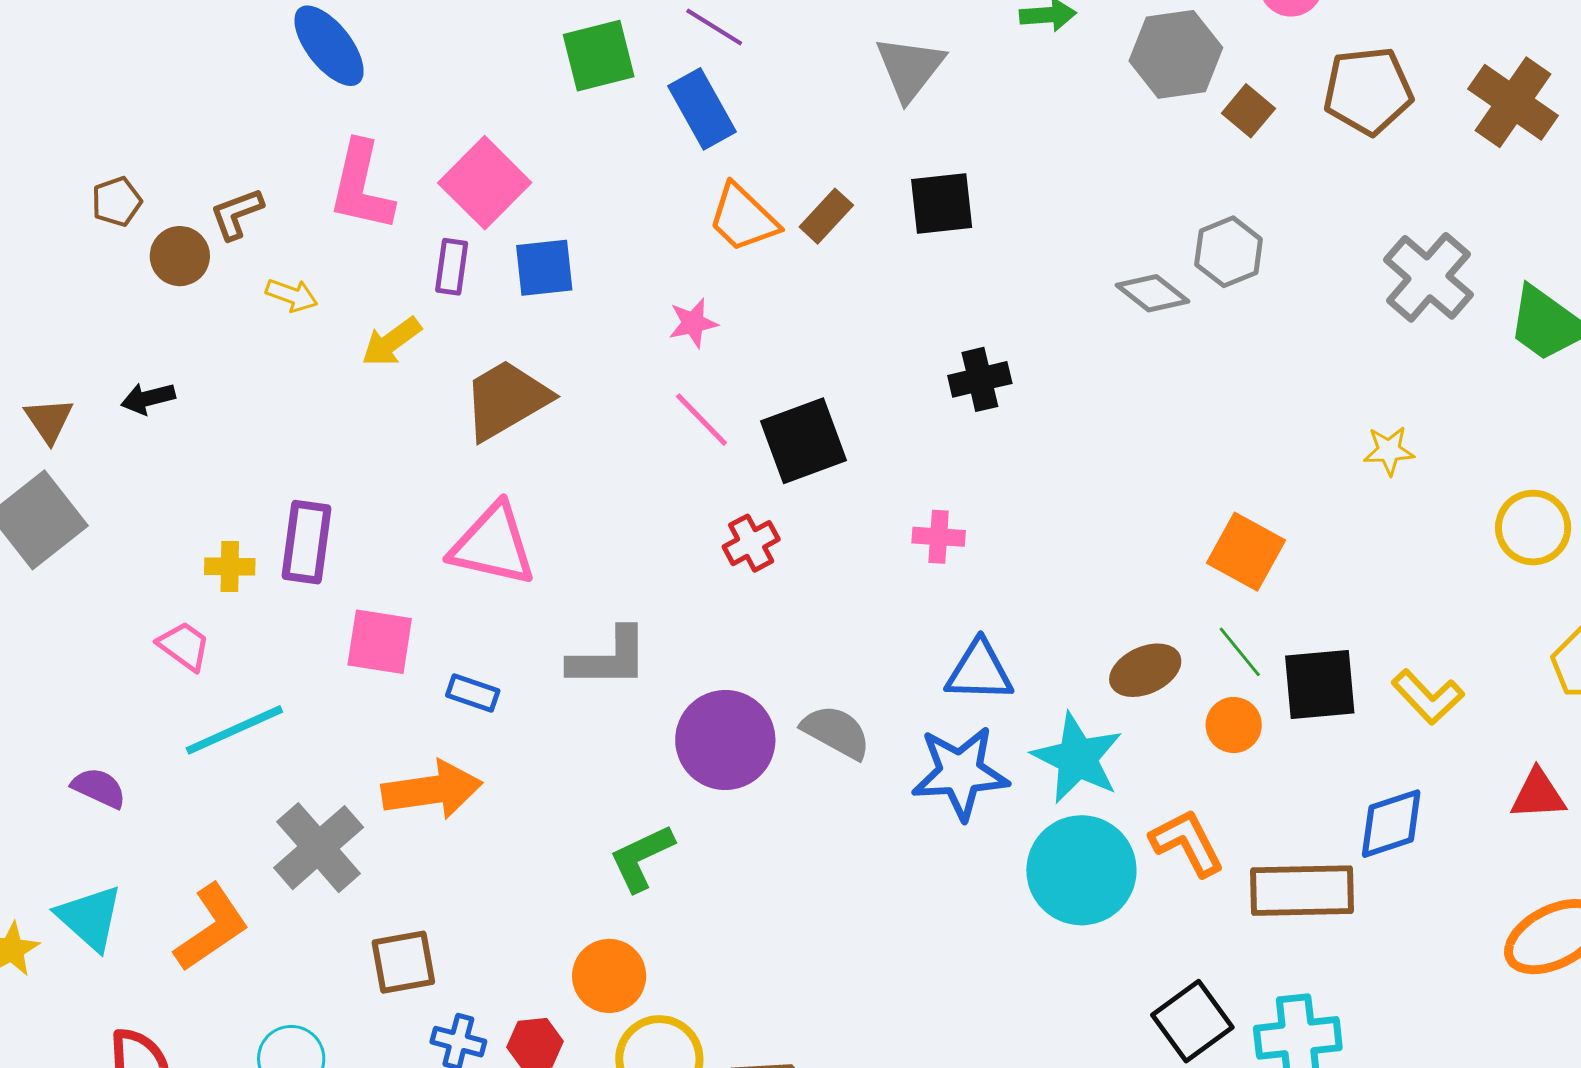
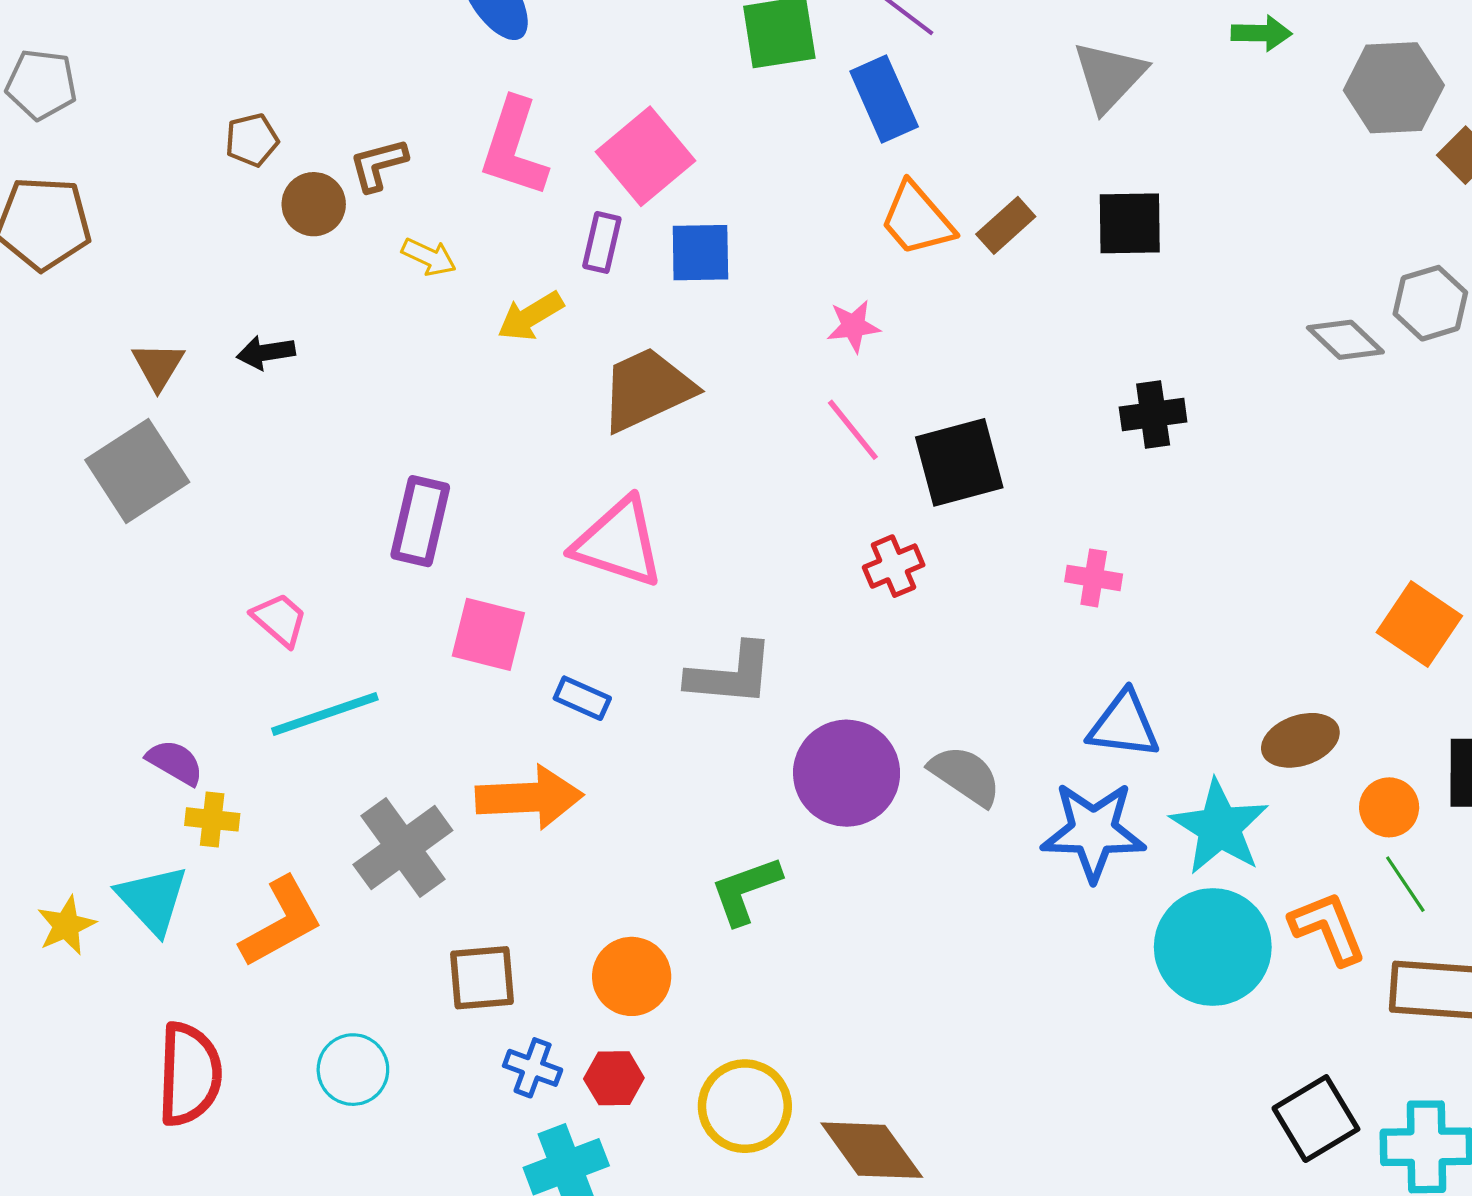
yellow cross: (230, 567) -> (212, 819), moved
green line: (1240, 652) -> (1405, 884), moved
orange circle: (609, 976) -> (632, 976), moved

